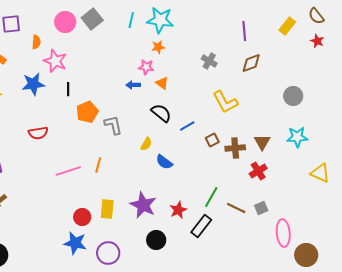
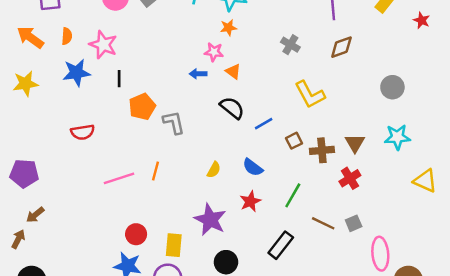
orange semicircle: (36, 42) -> (67, 36), moved
yellow semicircle: (146, 144) -> (214, 170), moved
blue semicircle: (164, 162) -> (253, 167), moved
green line: (211, 197) -> (293, 195), moved
yellow rectangle: (107, 209) -> (174, 245), moved
red star: (178, 210) -> (250, 201), moved

